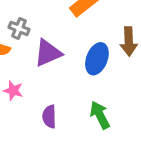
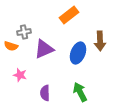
gray cross: (19, 28) -> (24, 32), turned -32

